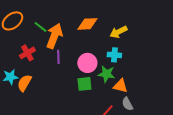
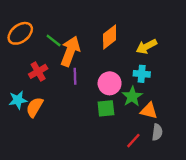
orange diamond: (87, 24) -> (110, 37), turned -35
green star: (106, 74) -> (132, 96), turned 30
gray semicircle: (127, 104) -> (157, 132), turned -144

